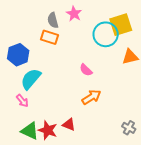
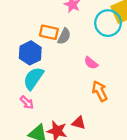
gray semicircle: (53, 20) -> (64, 36), moved, turned -133
blue hexagon: (18, 55) -> (30, 53), moved
orange arrow: (91, 97) -> (100, 91), turned -78

